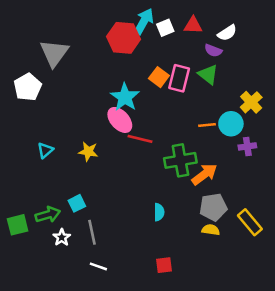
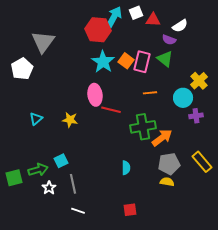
white square: (165, 28) -> (136, 13), moved
cyan star: (125, 97) -> (103, 62), moved
pink ellipse: (120, 120) -> (95, 95), turned 35
orange line: (207, 125) -> (150, 93), moved
yellow rectangle: (250, 222) -> (202, 162), moved

